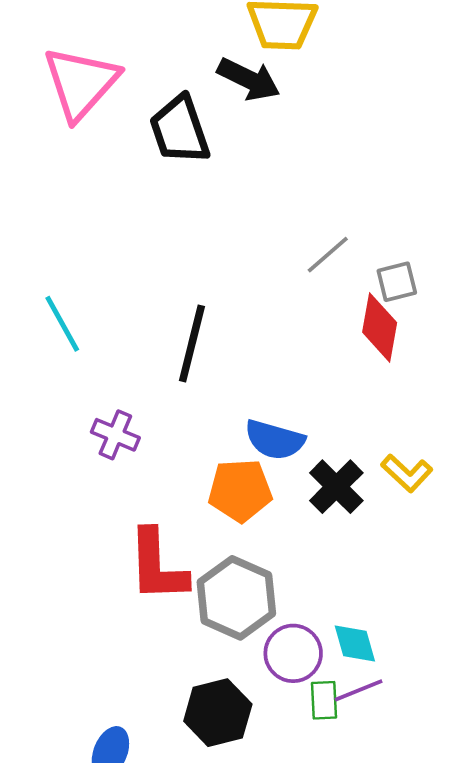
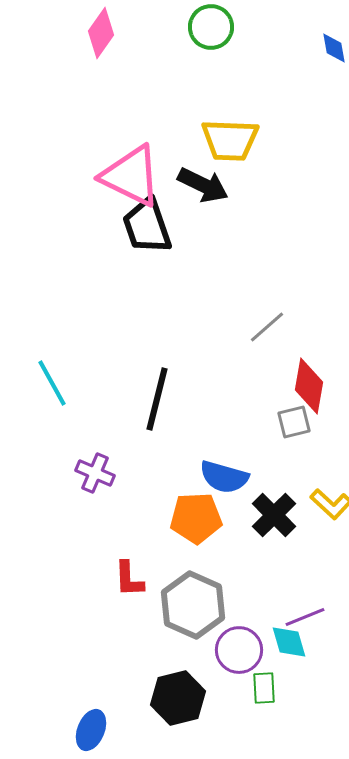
pink triangle: (81, 83) -> (131, 176), moved, turned -46
gray square: (397, 282) -> (294, 422), moved
red L-shape: (157, 566) -> (129, 579), size x0.6
purple line: (359, 690) -> (305, 617), moved

